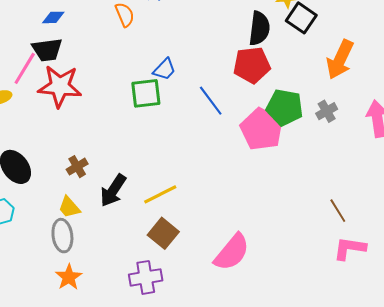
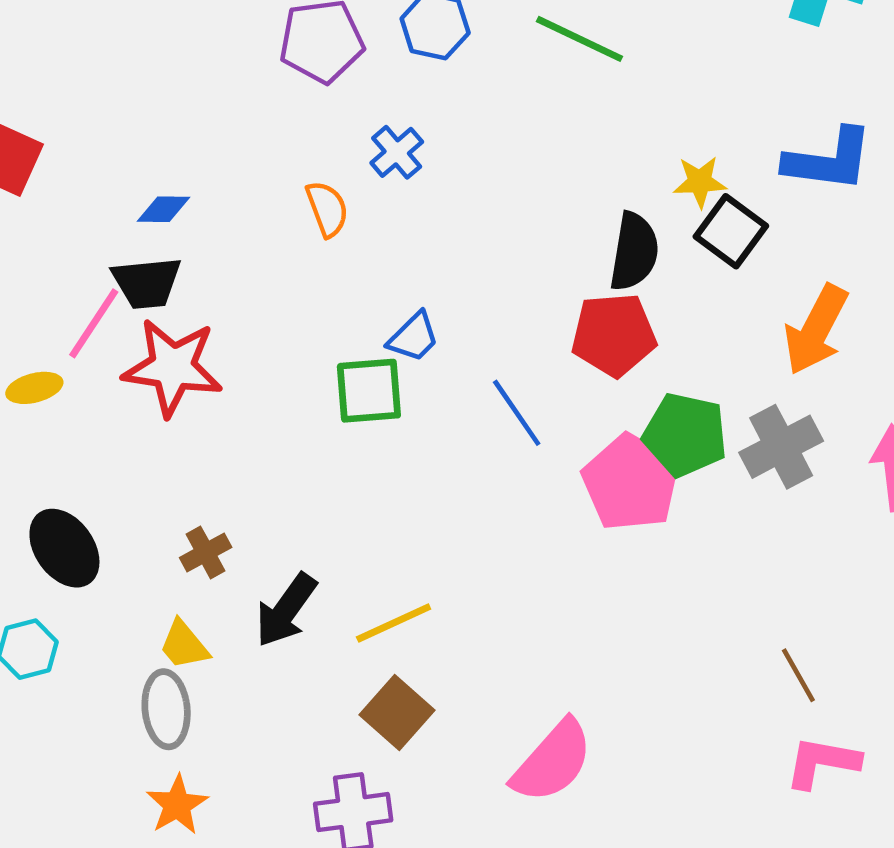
gray cross: (327, 111) -> (781, 447), size x1.6

